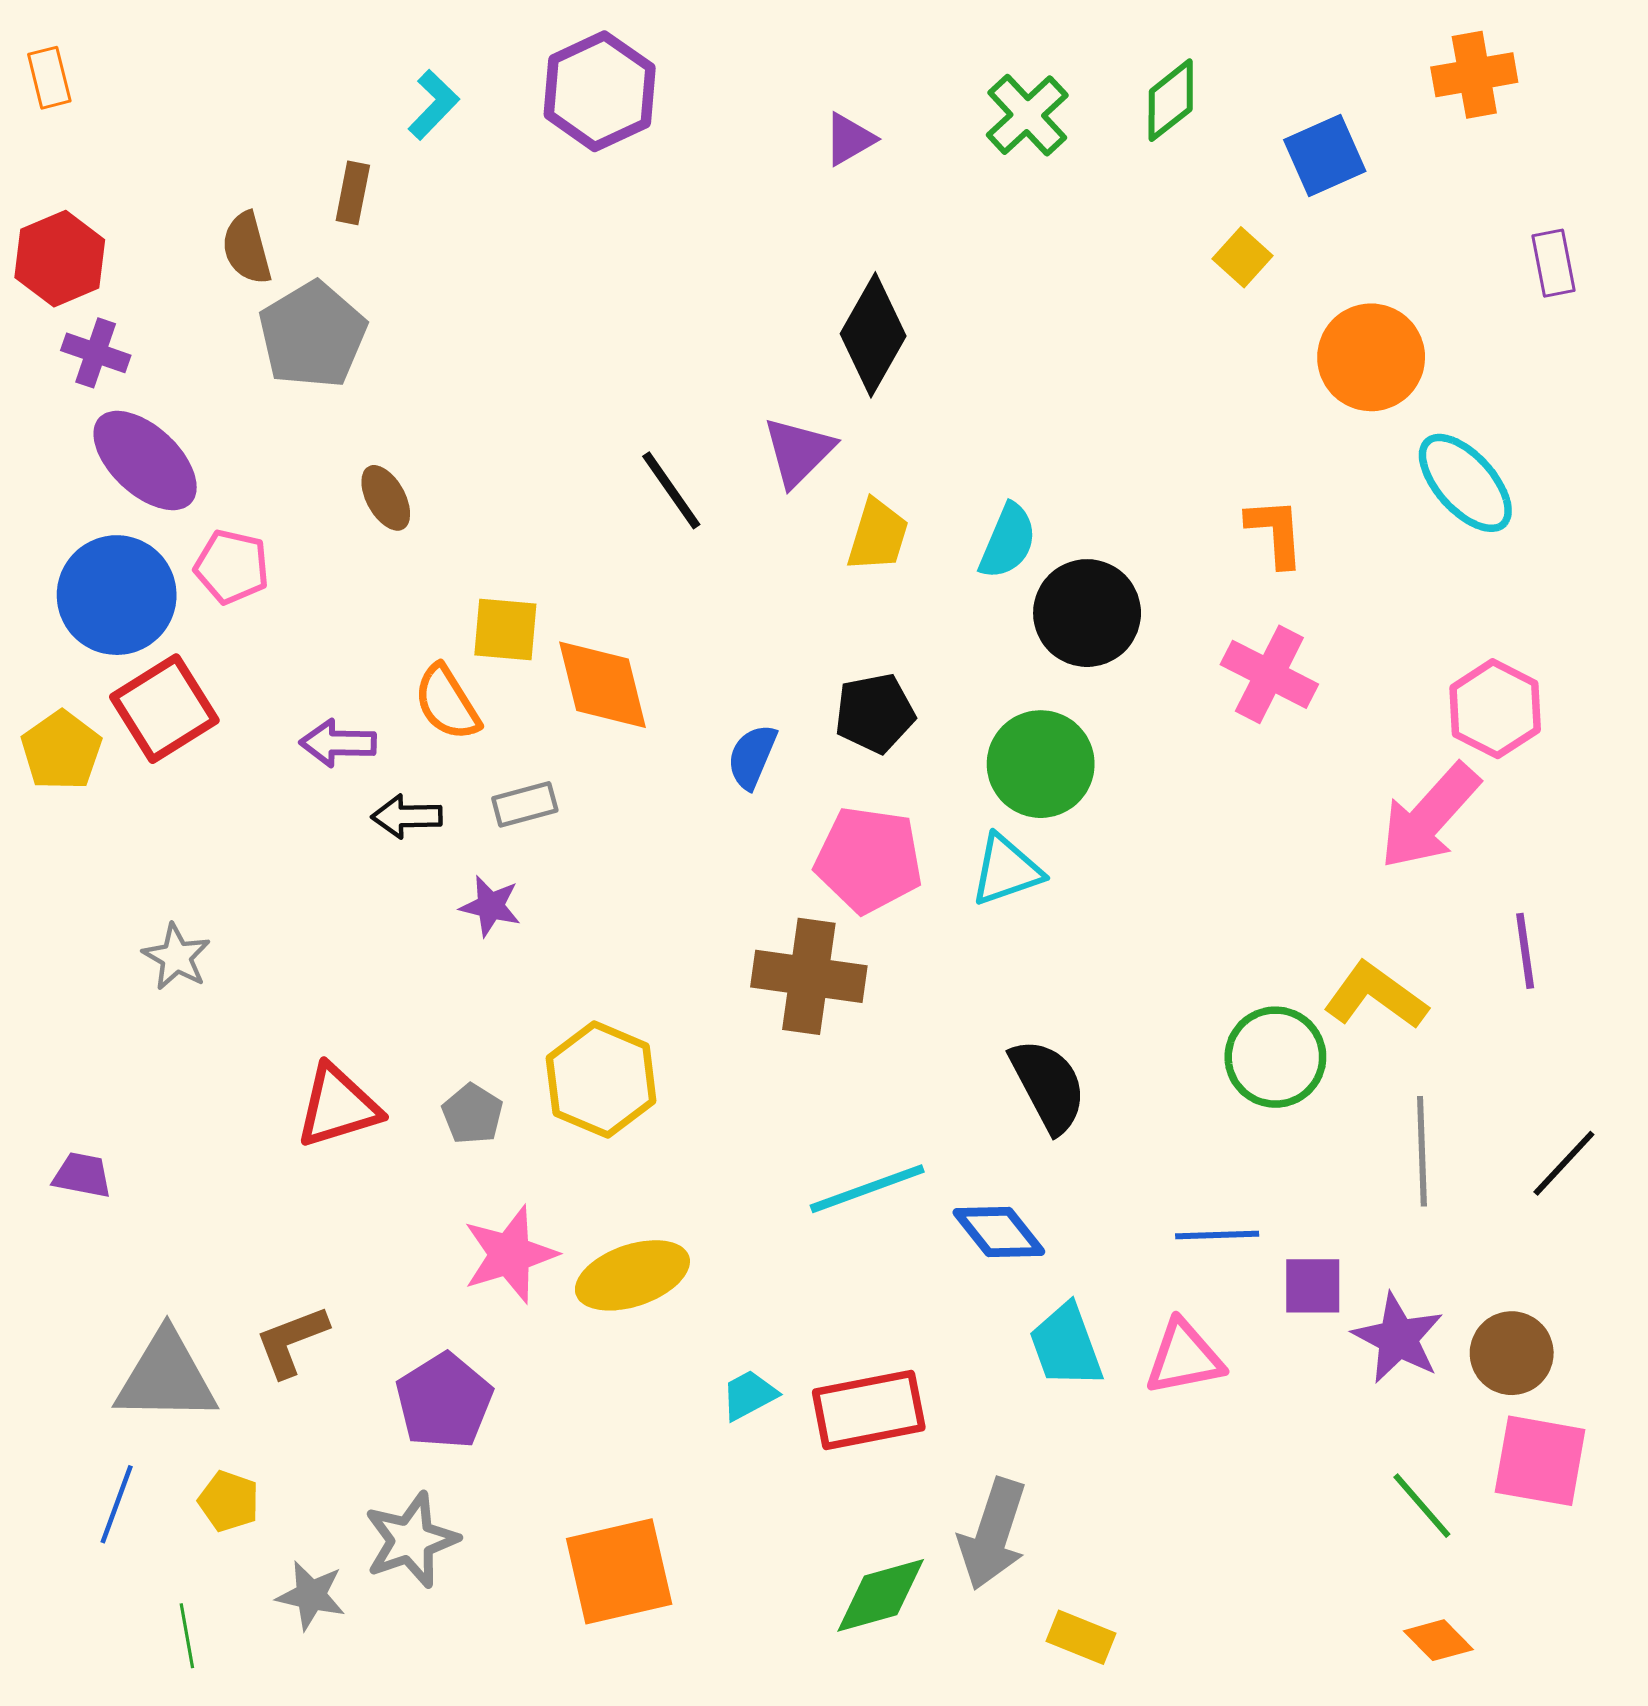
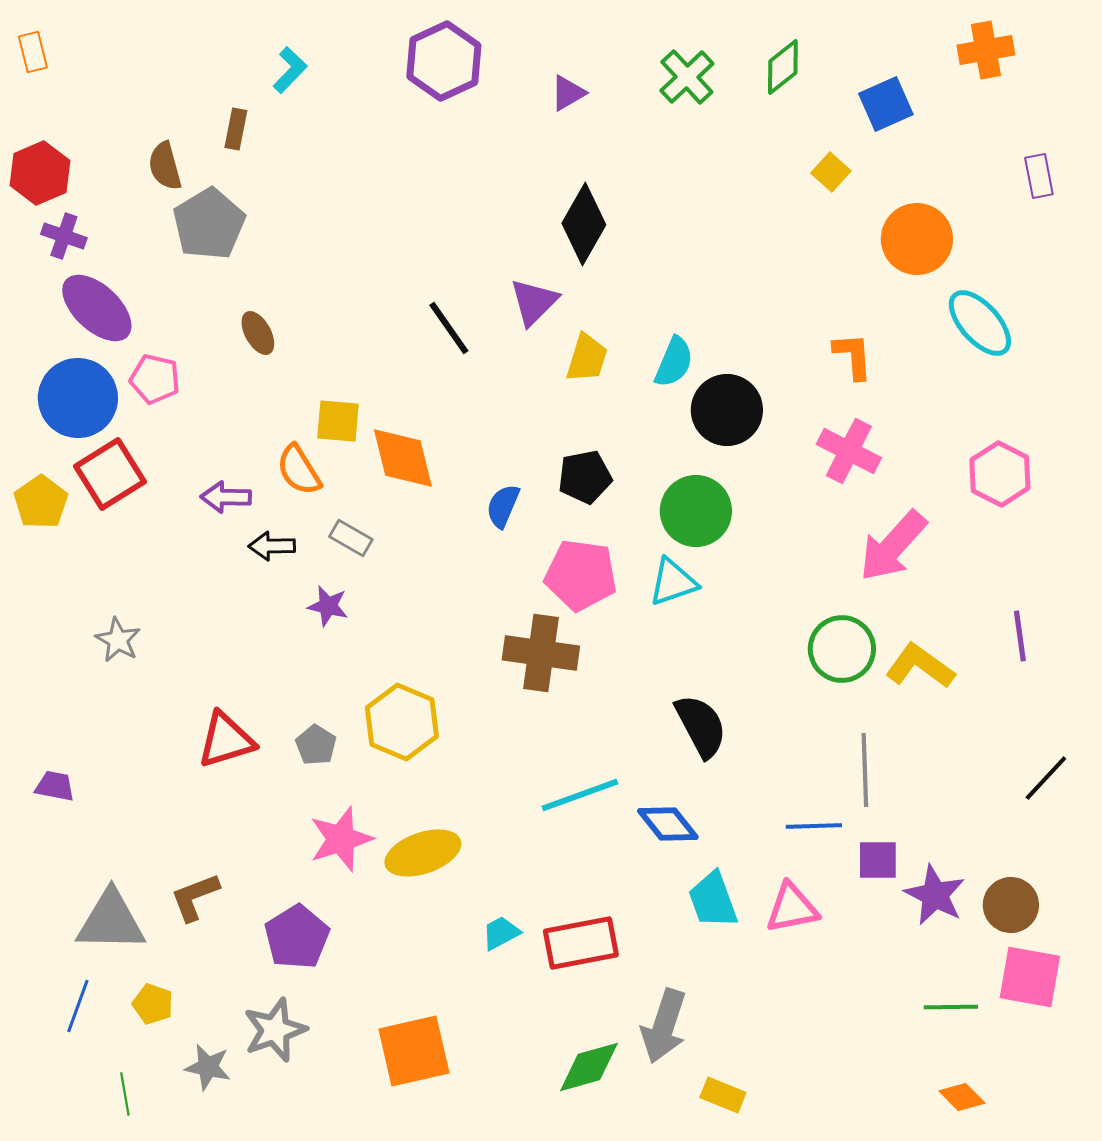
purple hexagon: (600, 91) -> (444, 61), moved
gray rectangle: (525, 804) -> (351, 538), turned 45
pink arrow: (1429, 816) -> (893, 546), moved
green circle: (1275, 1057) -> (842, 649), moved
gray line: (1422, 1151) -> (865, 770), moved
green line: (1422, 1506) -> (951, 1007), turned -50

